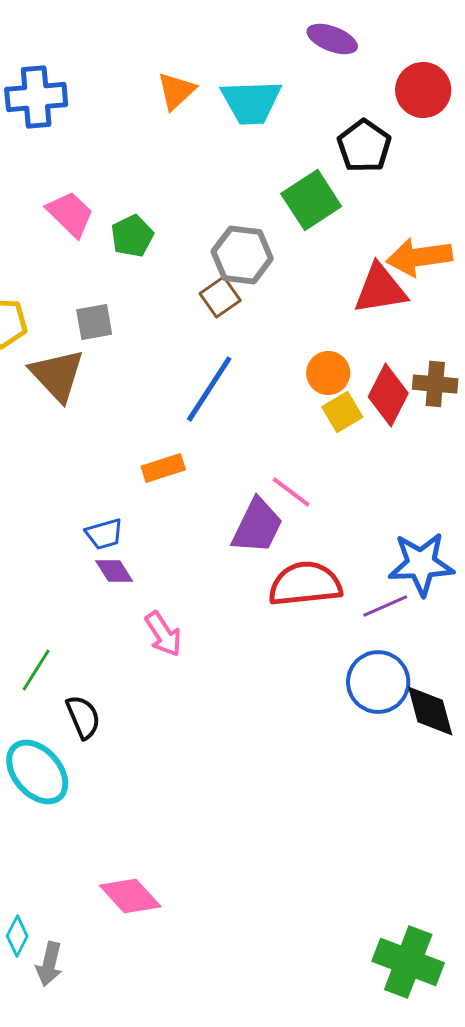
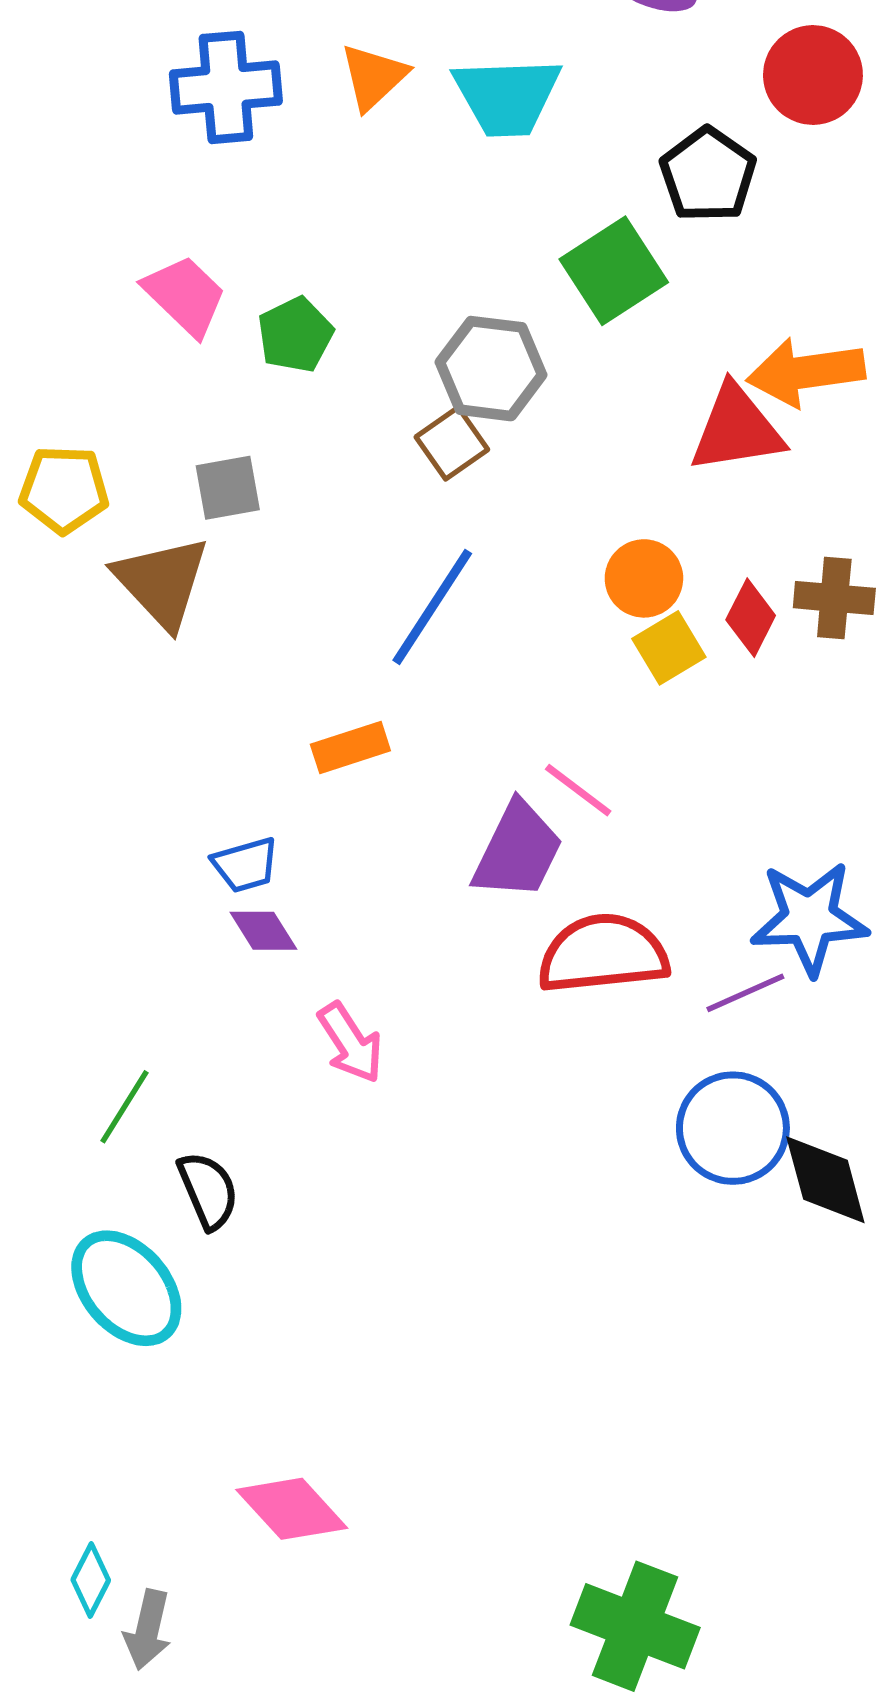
blue cross: (36, 97) -> (226, 87), moved
red diamond: (388, 395) -> (751, 618), size x0.7
green cross: (408, 962) -> (635, 1626), moved

